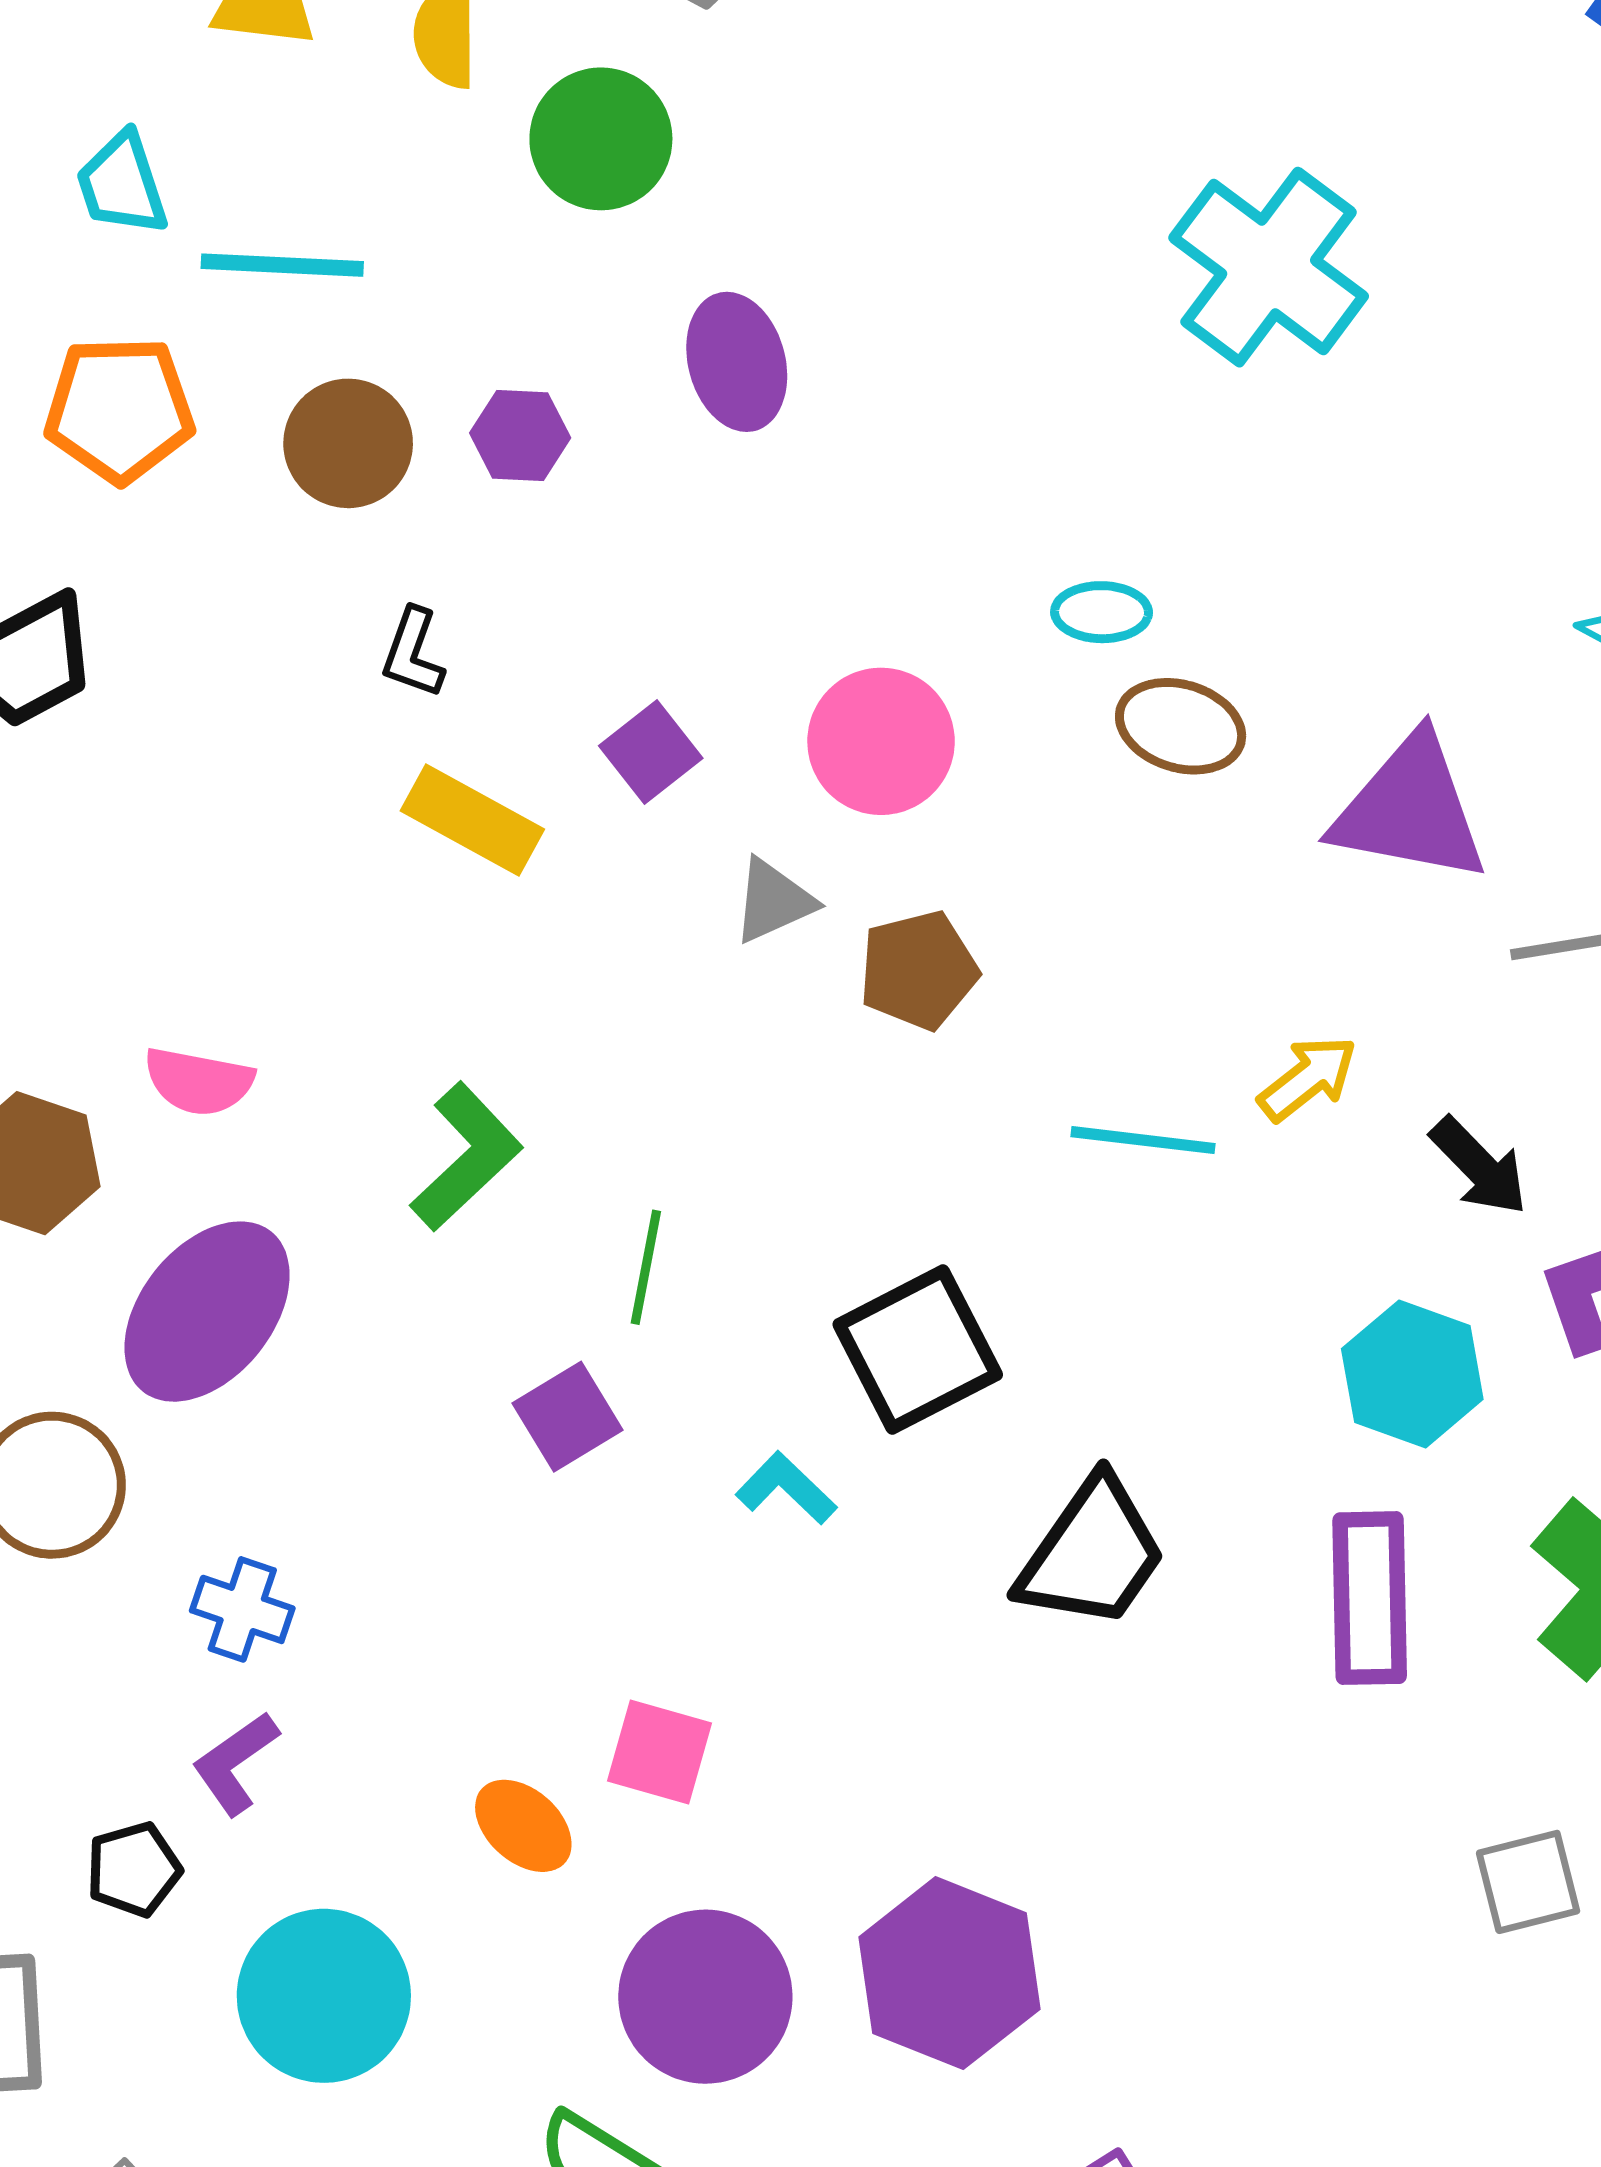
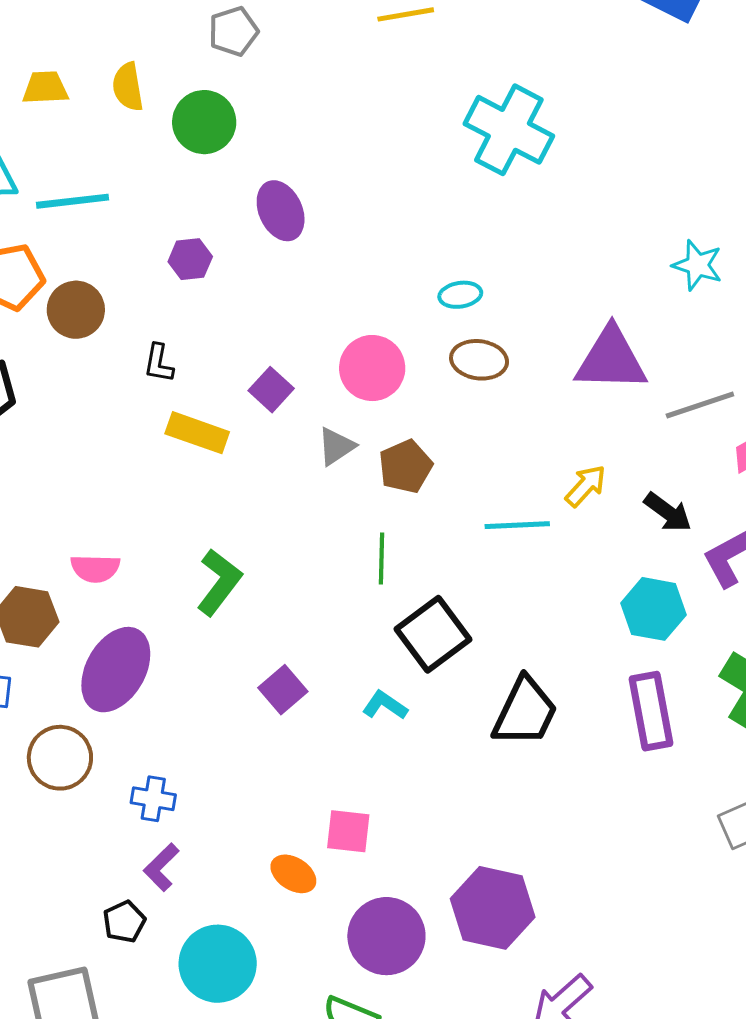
brown circle: (348, 443) -> (76, 310), moved
brown ellipse: (1181, 726) -> (479, 360), moved
green line: (646, 1267) -> (381, 558), moved

